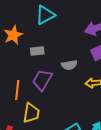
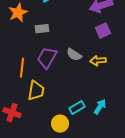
gray semicircle: (69, 65) -> (74, 55), moved, turned 42

